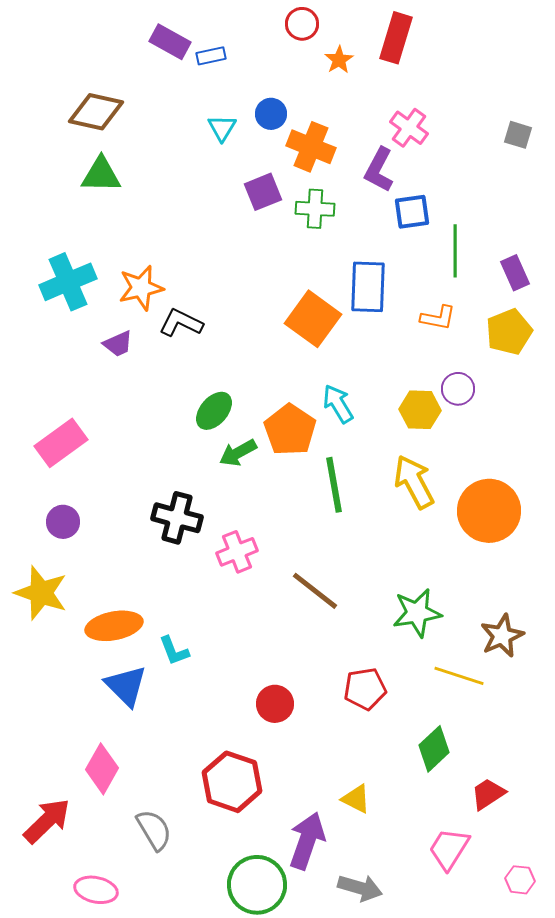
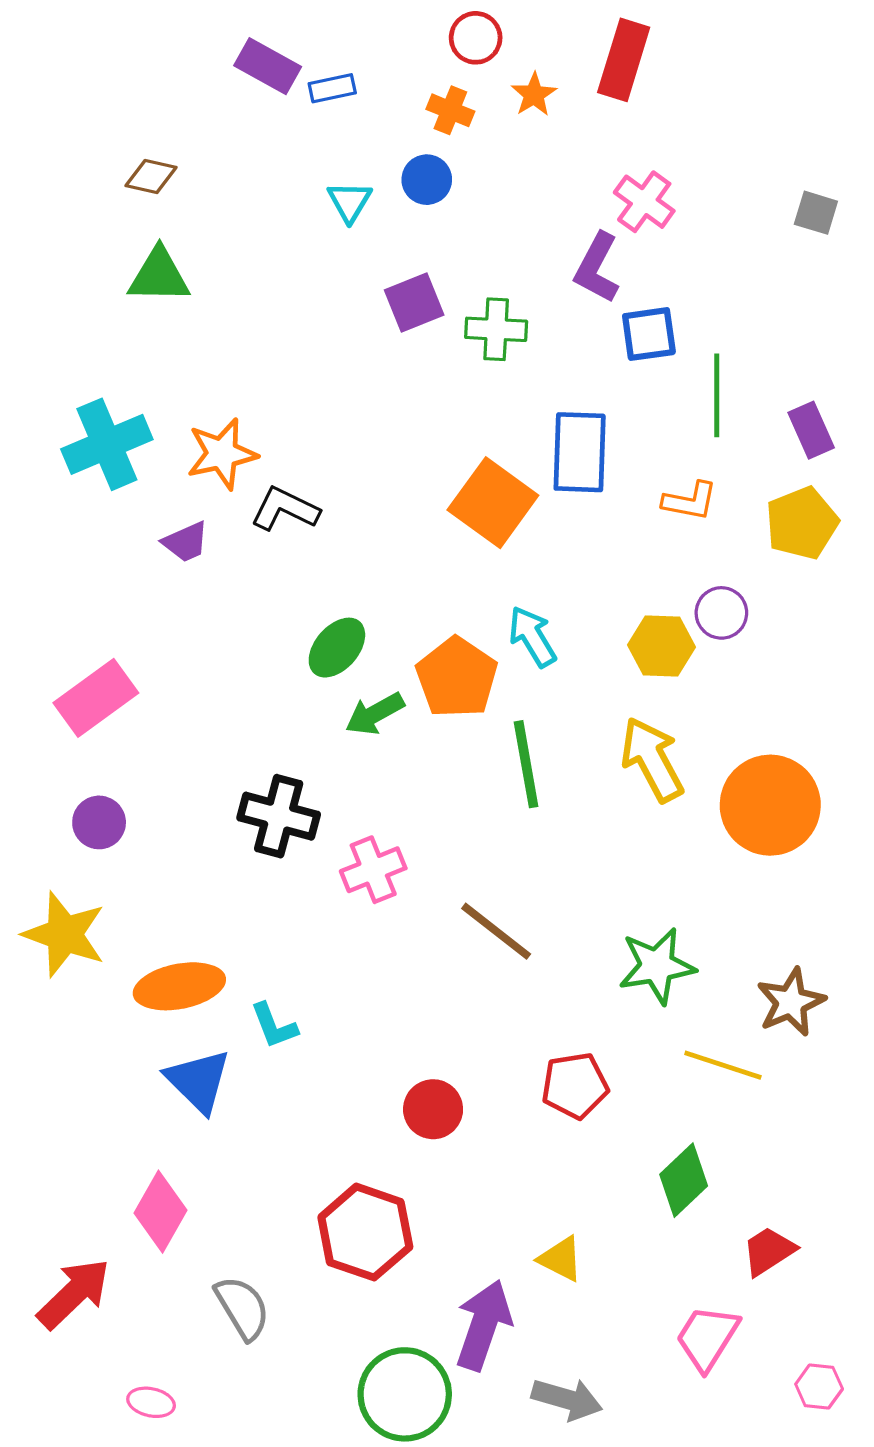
brown diamond: (96, 112) -> (151, 176), size x0.6
orange cross: (311, 147) -> (450, 110), moved, size x0.6
pink ellipse: (96, 890) -> (151, 1402), size x0.7

